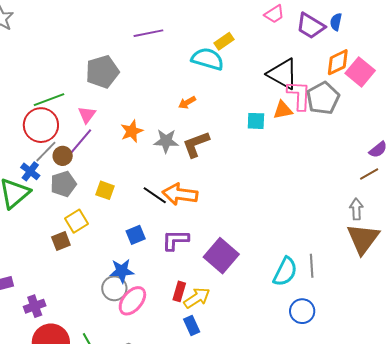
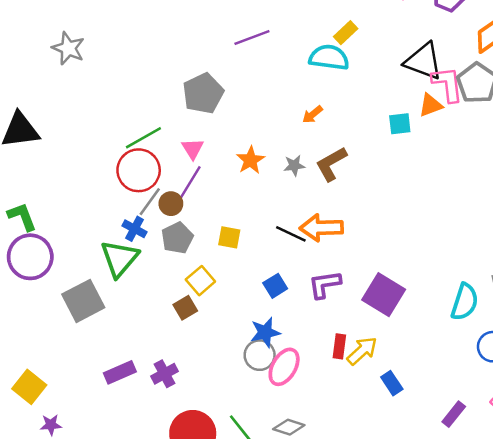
gray star: (166, 141) -> (294, 165), size x0.7
purple cross: (35, 306) -> (164, 374), moved
blue rectangle: (192, 326) -> (392, 383), moved

